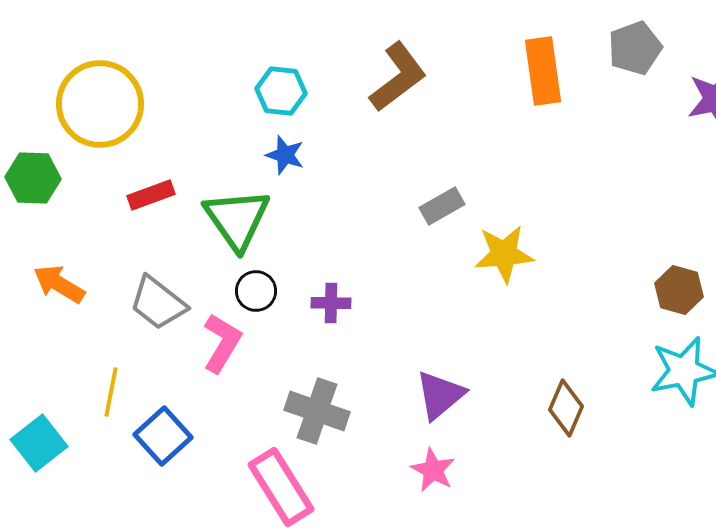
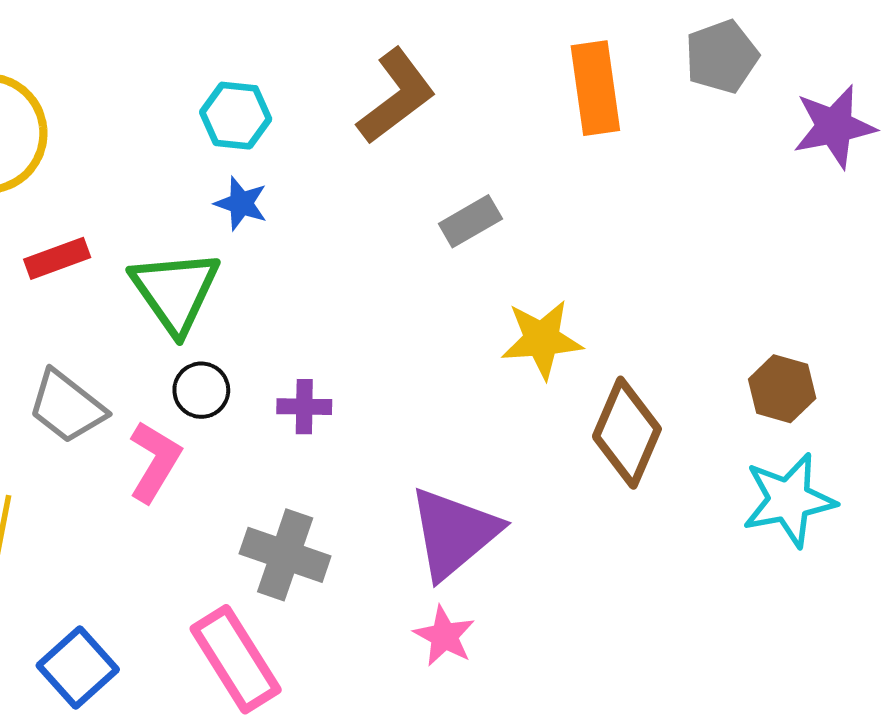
gray rectangle: (442, 206) -> (470, 221), moved
purple triangle: (440, 395) -> (454, 533), size x1.4
brown diamond: (566, 408) -> (627, 433), moved, size x1.4
blue square: (163, 436) -> (78, 668), moved

